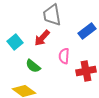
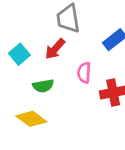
green semicircle: (33, 66) -> (43, 86), turned -49

